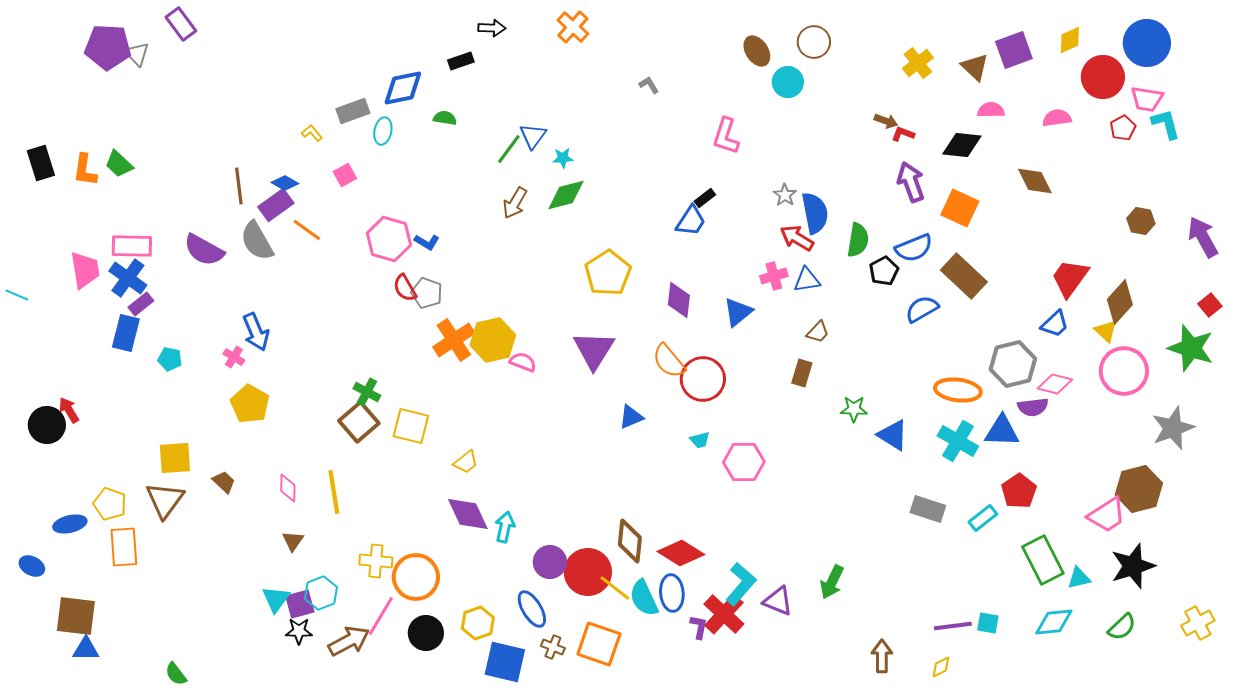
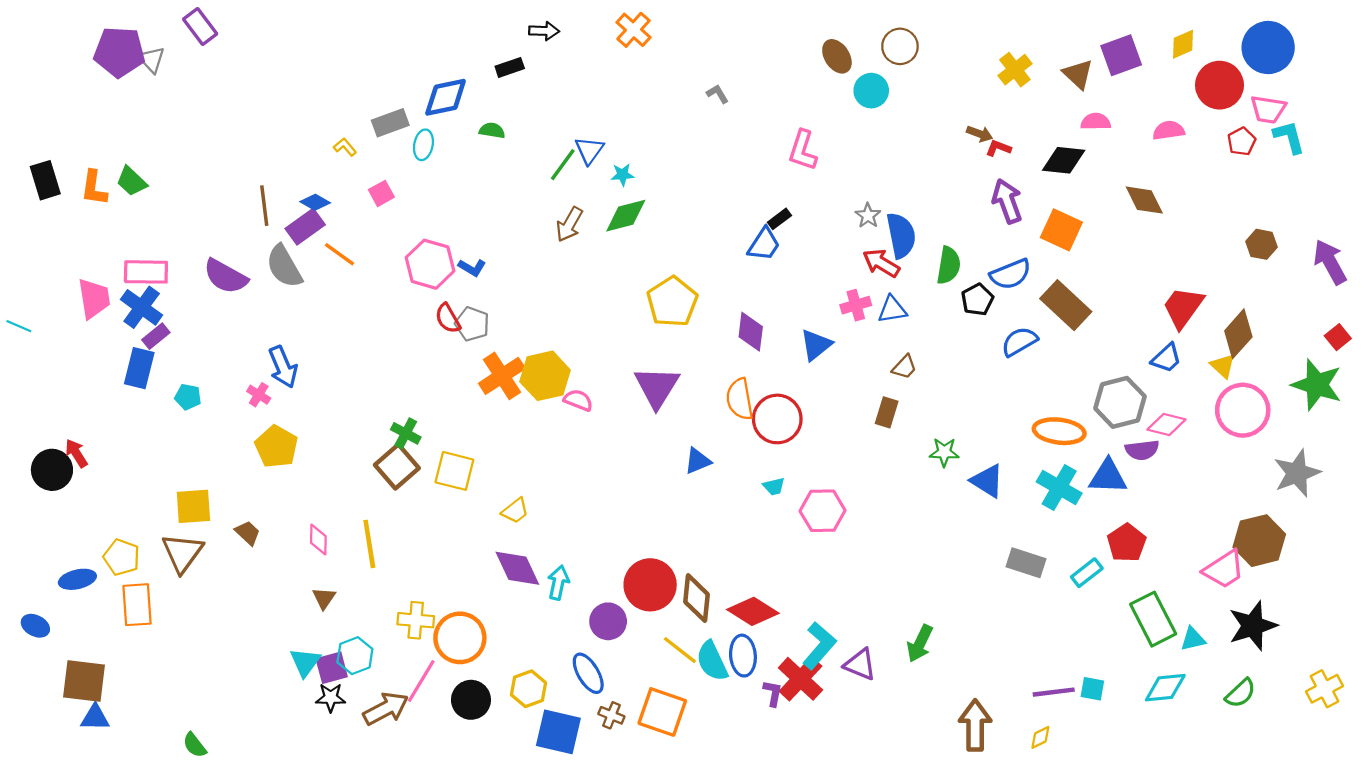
orange semicircle: (669, 361) -> (740, 399), turned 30
red circle: (588, 572) -> (650, 585), moved
brown arrow: (882, 656) -> (975, 725), size x1.4

